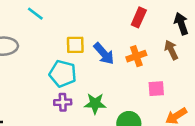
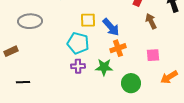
brown arrow: (171, 50) -> (151, 21), moved
orange cross: (136, 56) -> (118, 48), moved

